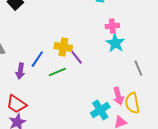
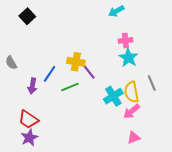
pink arrow: (118, 96) -> (132, 111), turned 66
yellow semicircle: (132, 103) -> (132, 92), moved
cyan cross: (100, 110) -> (113, 96), moved

